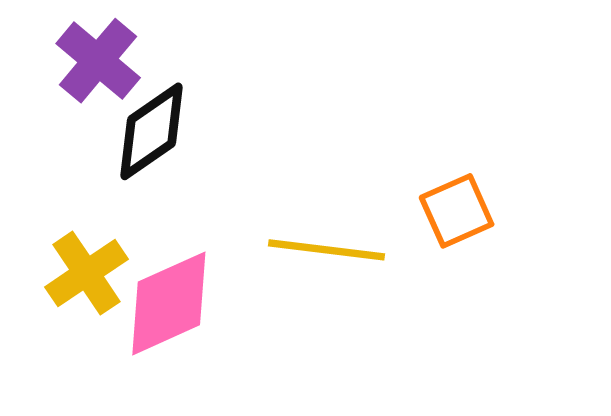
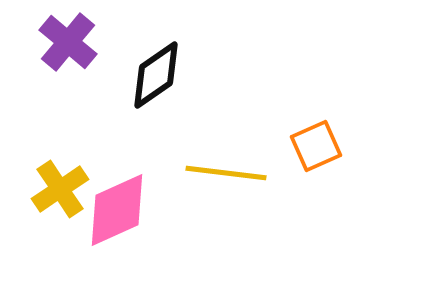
black diamond: (152, 131) -> (156, 75), moved

